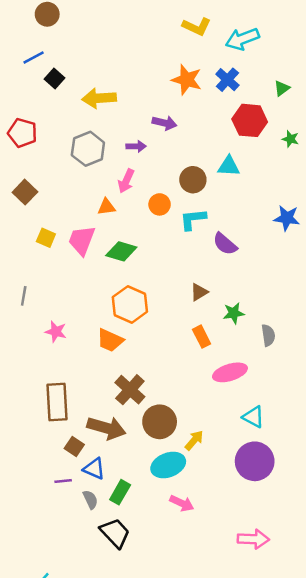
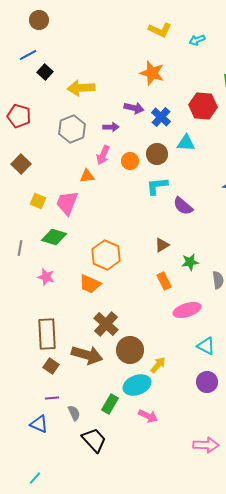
cyan arrow: (242, 39) -> (197, 40), size x0.6
blue cross: (227, 80) -> (161, 117), moved
orange circle: (160, 204) -> (130, 161), moved
green diamond: (121, 251) -> (54, 237), moved
brown square: (74, 446) -> (51, 366), moved
purple circle: (255, 461) -> (207, 382), size x0.7
blue triangle: (94, 469) -> (39, 424), moved
green rectangle: (120, 492) -> (110, 404), moved

